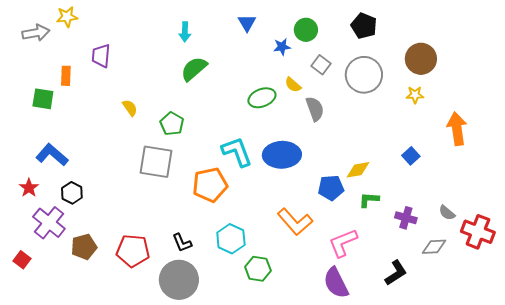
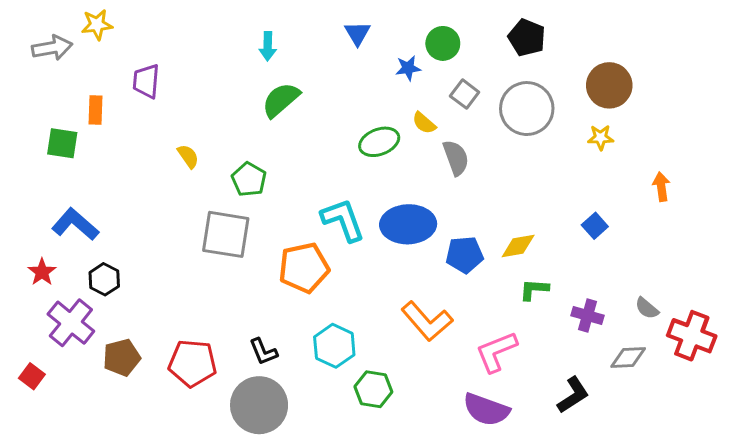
orange arrow: (457, 129) -> (661, 187), size x0.6
blue pentagon: (331, 188) -> (465, 255), moved
purple semicircle: (336, 283) -> (486, 410), turned -44

